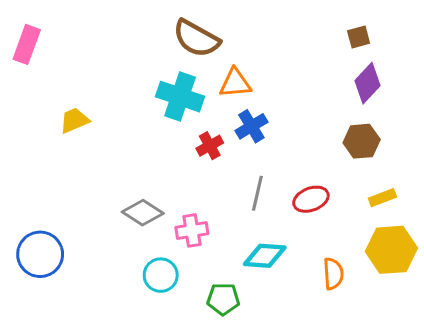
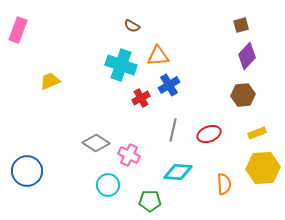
brown semicircle: (196, 38) -> (132, 26), size x0.5
pink cross: (192, 230) -> (129, 155), turned 35

